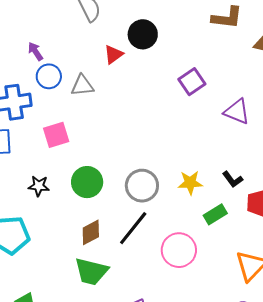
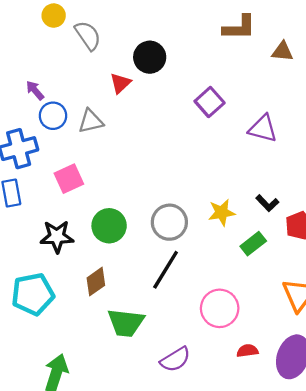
black star: (39, 186) -> (57, 237), size x1.4
brown diamond: (91, 232) -> (96, 282), moved
pink circle: (179, 250) -> (220, 308), moved

